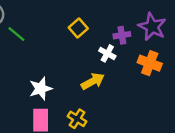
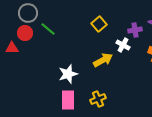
yellow arrow: (93, 81) -> (103, 60), moved
yellow cross: (77, 119) -> (98, 99), turned 35

